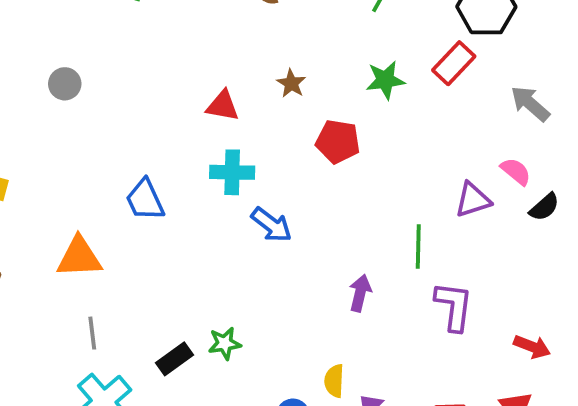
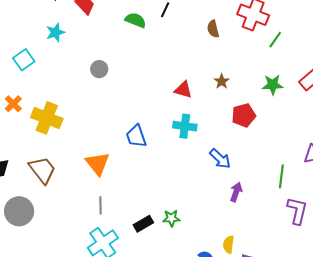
red pentagon: (338, 142) -> (244, 115), turned -30
blue arrow: (271, 225) -> (220, 159), moved
orange triangle: (79, 257) -> (98, 164), turned 48
purple arrow: (360, 293) -> (236, 192), moved

